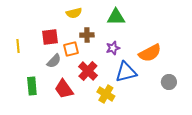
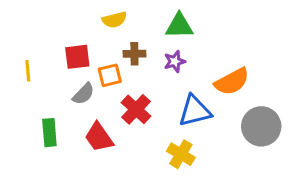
purple star: (113, 48) -> (175, 61), moved
gray circle: (169, 82) -> (261, 126), size x1.6
yellow cross: (106, 94) -> (181, 154), moved

